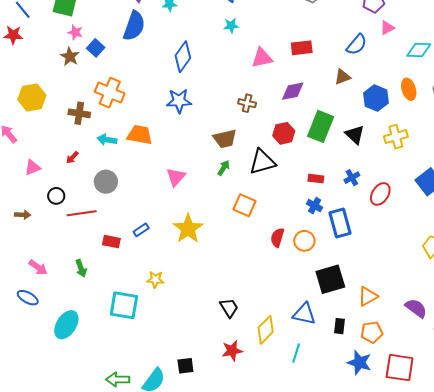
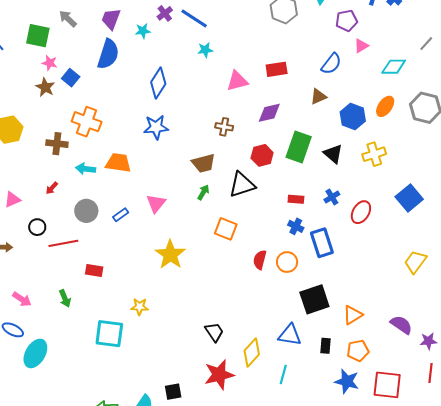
orange ellipse: (409, 89) -> (385, 106), turned 55
blue rectangle: (141, 230) -> (121, 215), moved
cyan ellipse: (66, 325) -> (35, 353), moved
red star: (232, 351) -> (219, 375), size x1.4

